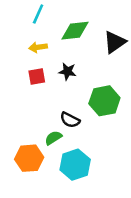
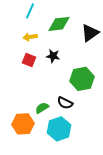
red square: (37, 77) -> (29, 60), turned 32
black semicircle: (70, 120) -> (65, 103), moved

